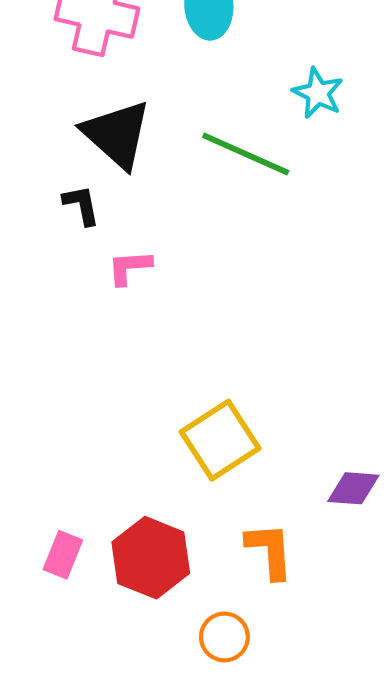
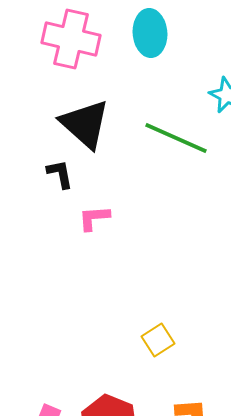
yellow square: (220, 440) -> (158, 340), size x0.6

